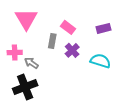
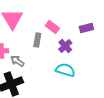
purple cross: (72, 50) -> (65, 46), moved
cyan semicircle: (100, 61) -> (65, 70), moved

